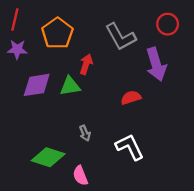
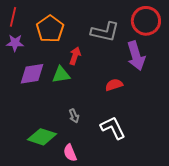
red circle: (168, 24) -> (146, 21), size x1.5
gray L-shape: (121, 37) -> (105, 32), turned -48

